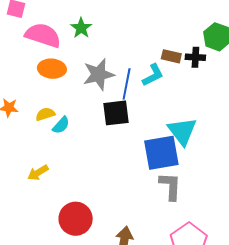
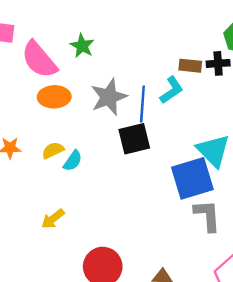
pink semicircle: (43, 35) -> (39, 60), turned -141

